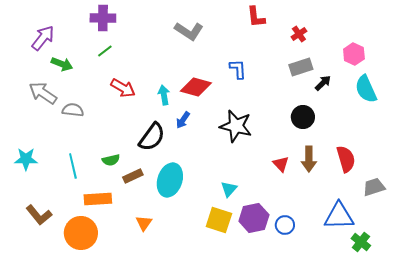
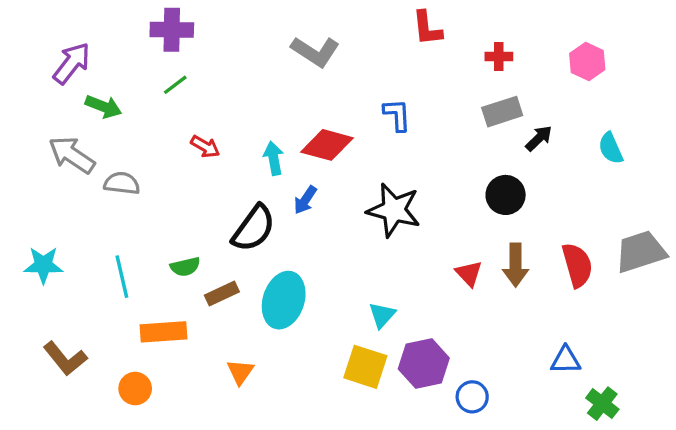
red cross: (299, 34) -> (499, 57), turned 35
pink hexagon: (354, 54) -> (587, 62), moved
red arrow: (123, 88) -> (205, 147), size x0.7
cyan semicircle: (366, 89) -> (611, 148), size x0.7
gray trapezoid: (374, 187) -> (641, 252), moved, size x1.4
blue triangle: (339, 216) -> (566, 360), size x0.6
blue circle: (285, 225) -> (472, 397), moved
orange circle: (81, 233) -> (135, 389), size x0.6

